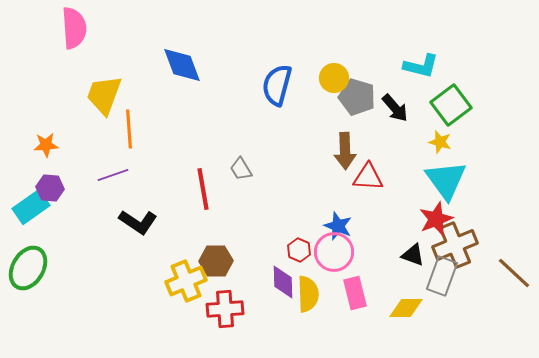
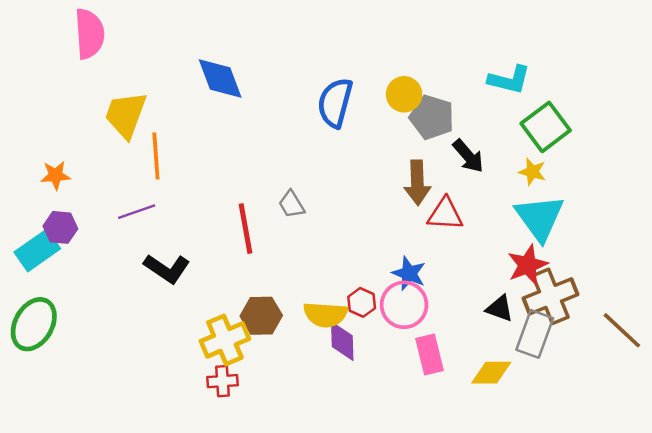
black arrow: (395, 108) -> (468, 156), moved
yellow semicircle: (308, 294) -> (325, 315), moved, turned 96
red cross: (225, 309) -> (223, 381), moved, size x0.7

